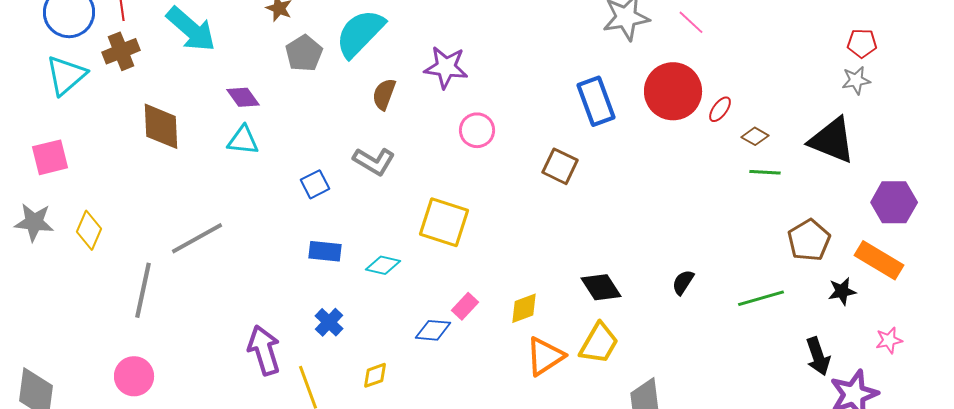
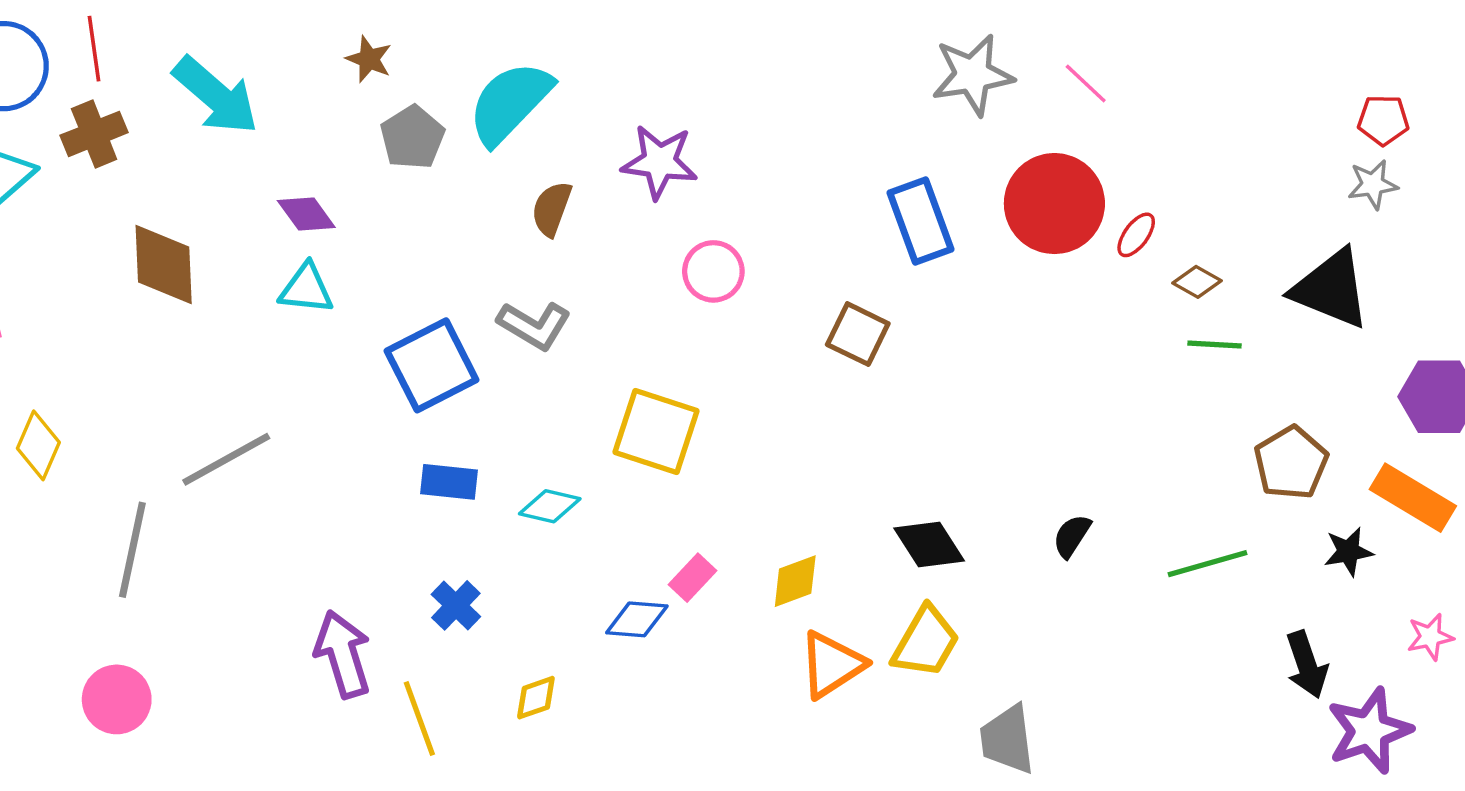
blue square: (315, 184) -> (432, 365), size x1.8

